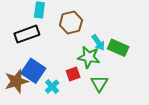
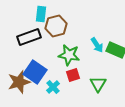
brown hexagon: (71, 23) -> (56, 26), moved
green star: (89, 57) -> (69, 55), moved

